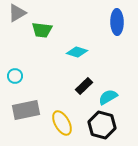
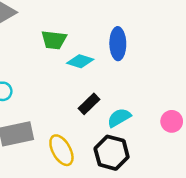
blue ellipse: (117, 22) -> (118, 44), moved
green trapezoid: (42, 30) -> (54, 40), moved

